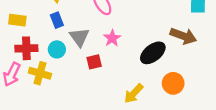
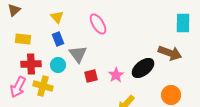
pink star: (112, 38) -> (116, 75), moved
orange circle: (173, 83) -> (171, 95), moved

